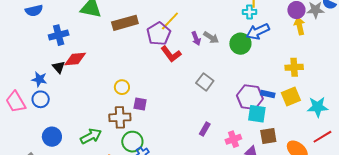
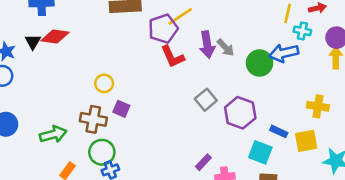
cyan cross: (250, 12) -> (302, 31), moved
purple arrow: (196, 38) -> (207, 45), size x1.5
purple hexagon: (250, 97) -> (240, 113), moved
purple rectangle: (205, 129) -> (203, 162), moved

